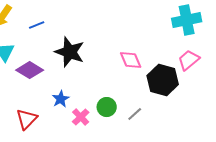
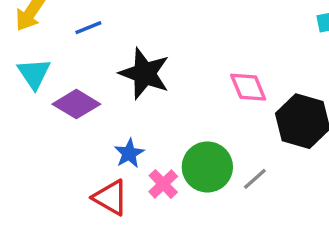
green circle: (107, 107) -> (207, 167), size x1.5
red triangle: (27, 119) -> (110, 198), moved, turned -45

